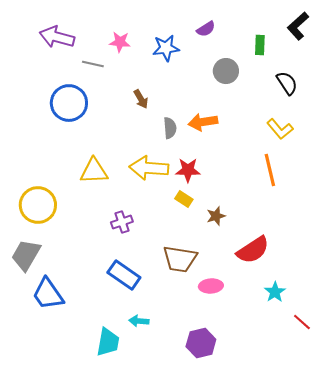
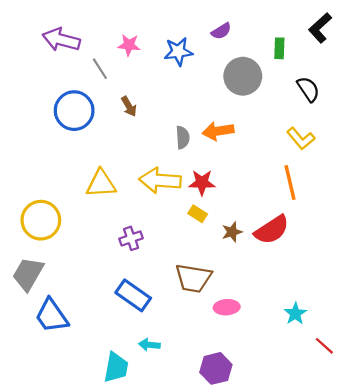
gray line: (93, 64) -> (100, 69), turned 45
gray circle: (226, 71) -> (243, 76), size x1.4
brown arrow: (141, 99) -> (129, 106), moved
red semicircle: (253, 250) -> (272, 230), moved

